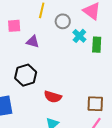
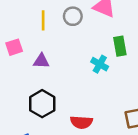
gray circle: (63, 21) -> (73, 16), moved
cyan cross: (79, 36) -> (100, 64), moved

